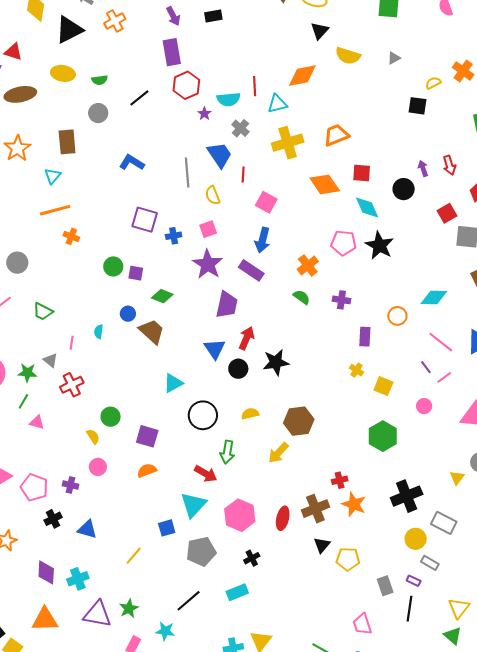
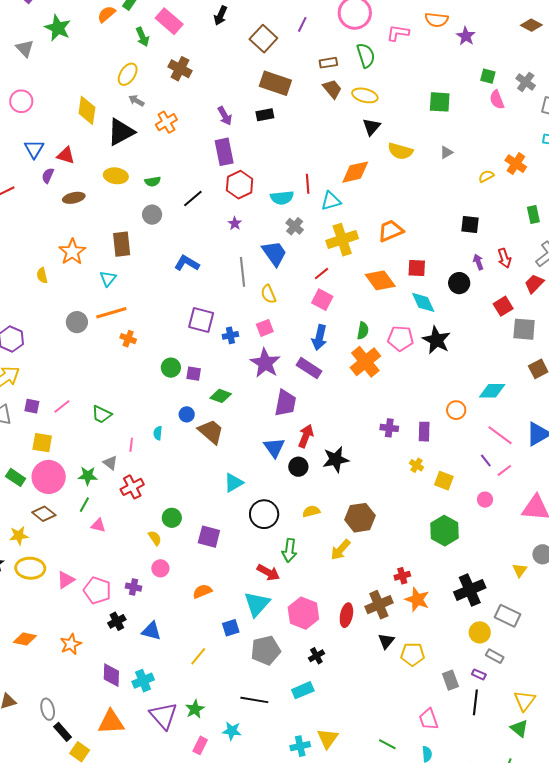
brown ellipse: (20, 94) -> (74, 198), size x0.7
black square: (418, 106) -> (470, 225), moved
purple star: (204, 114) -> (235, 223), moved
red line: (243, 175) -> (321, 274), moved, turned 49
gray circle: (17, 263) -> (77, 322), moved
orange cross: (308, 265) -> (365, 362), size x1.4
green semicircle: (302, 297) -> (363, 331), moved, turned 66
purple cross: (341, 300) -> (389, 428), moved
orange semicircle: (147, 470) -> (202, 591), moved
black line: (189, 601) -> (254, 700), turned 52
purple triangle: (97, 614) -> (163, 716), turned 40

